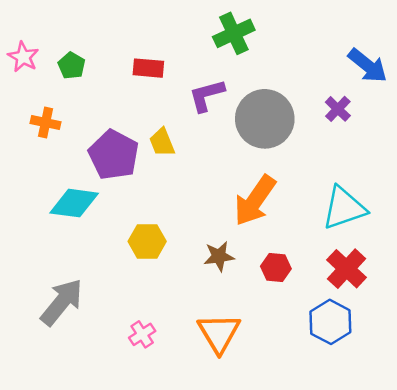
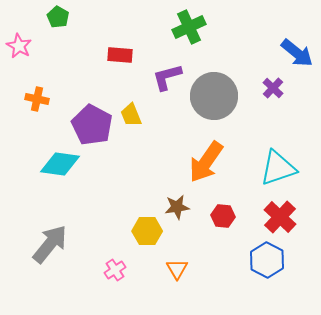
green pentagon: (72, 66) -> (58, 17), moved
yellow hexagon: (147, 241) -> (147, 231), moved
orange triangle: (219, 333) -> (177, 269), size x0.6

